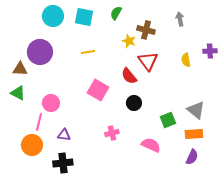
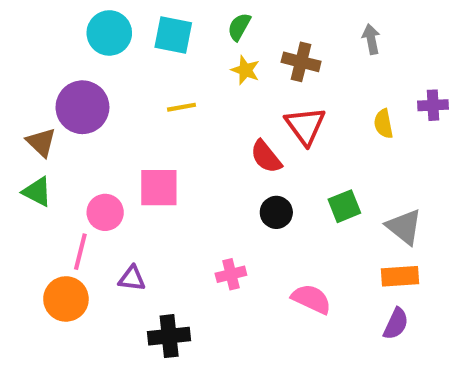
yellow star: (129, 41) -> (245, 70), moved
brown triangle: (20, 69) -> (41, 142), turned 42
pink square: (98, 90) -> (159, 188), moved, turned -30
green square: (168, 120) -> (344, 206), moved
black cross: (63, 163) -> (169, 336), moved

